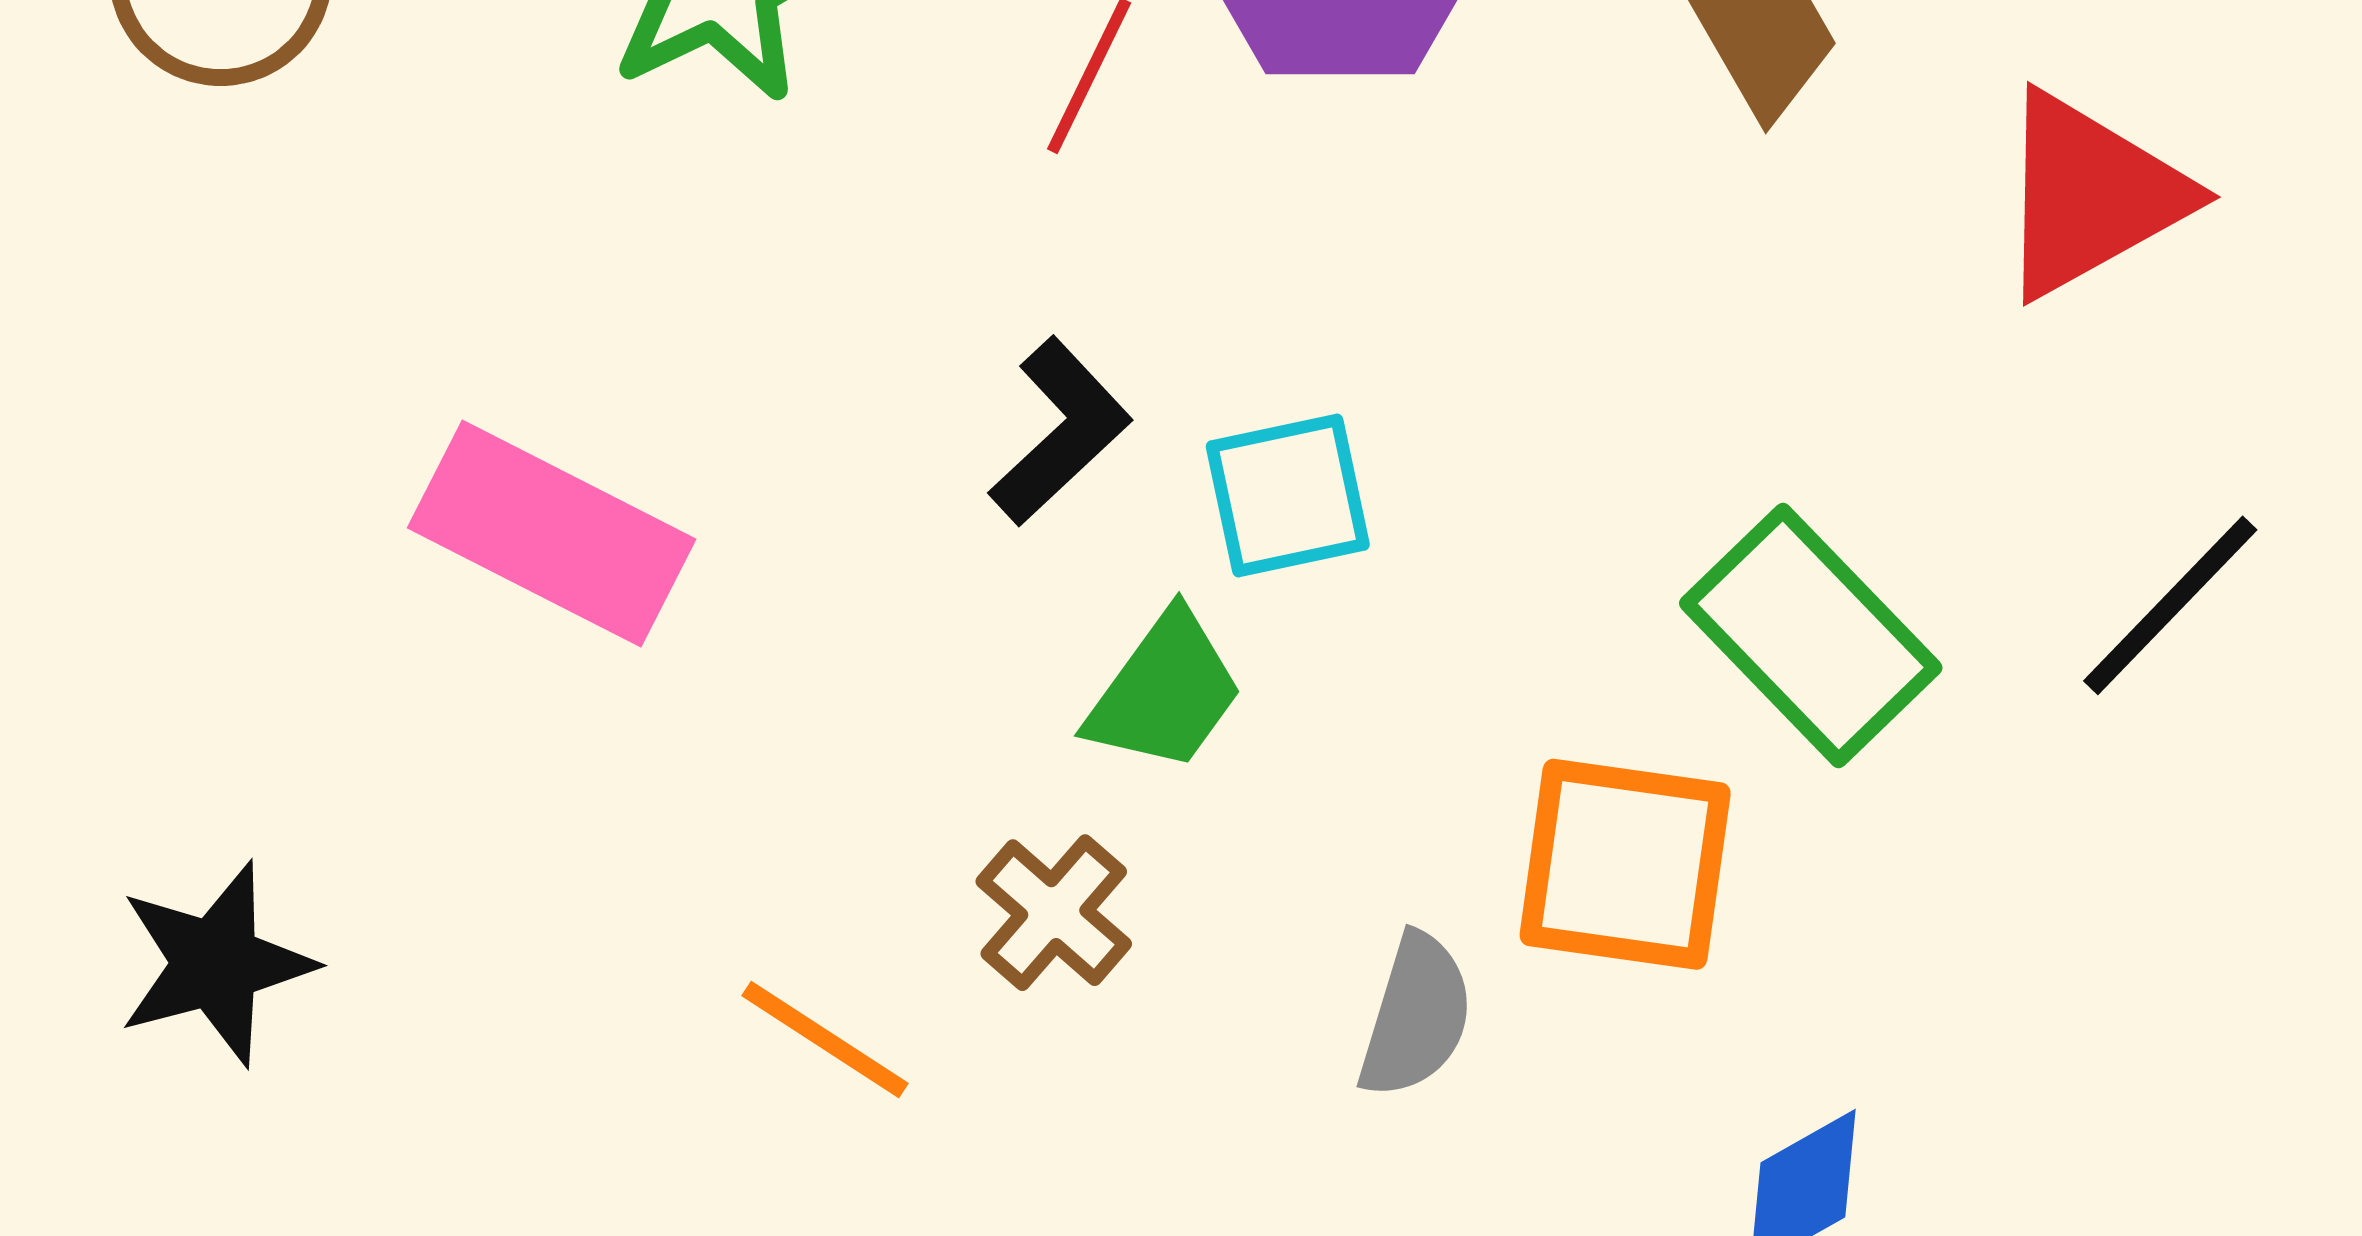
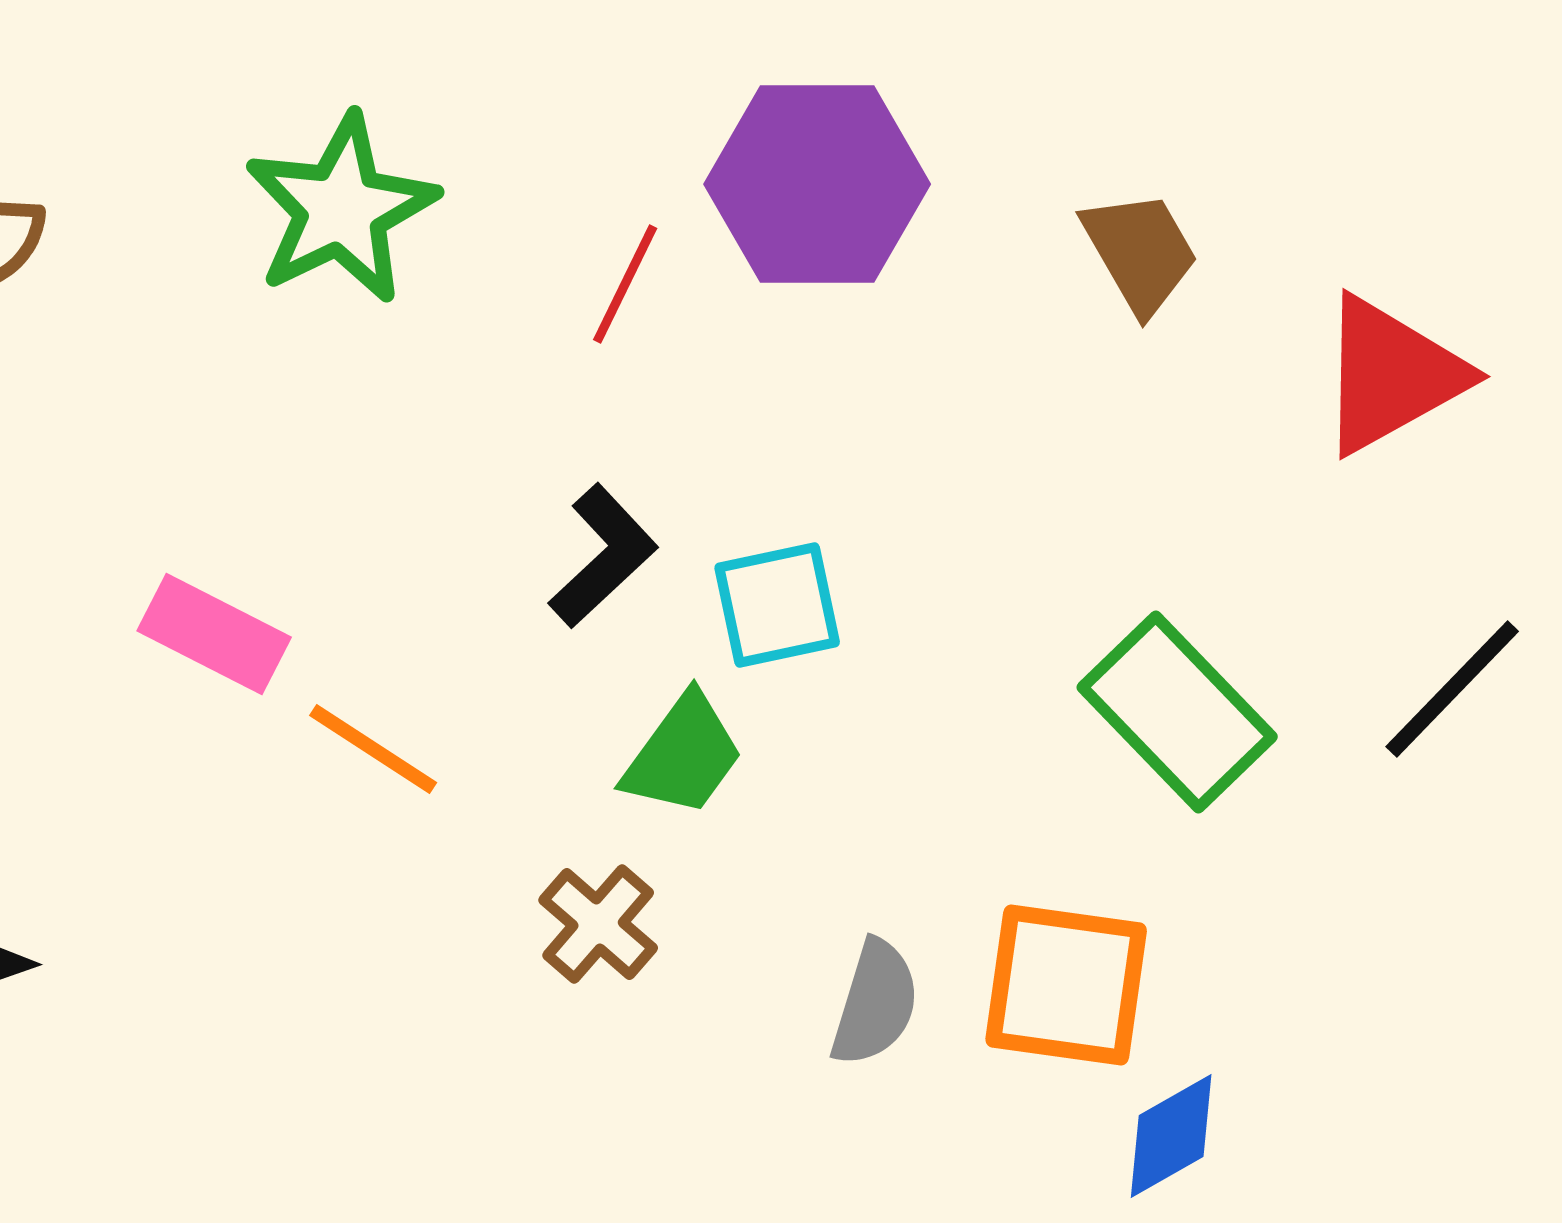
pink rectangle: (552, 533) -> (214, 634), size x0.7
orange square: (1625, 864) -> (1066, 985), moved
orange line: (825, 1039) -> (373, 749), moved

